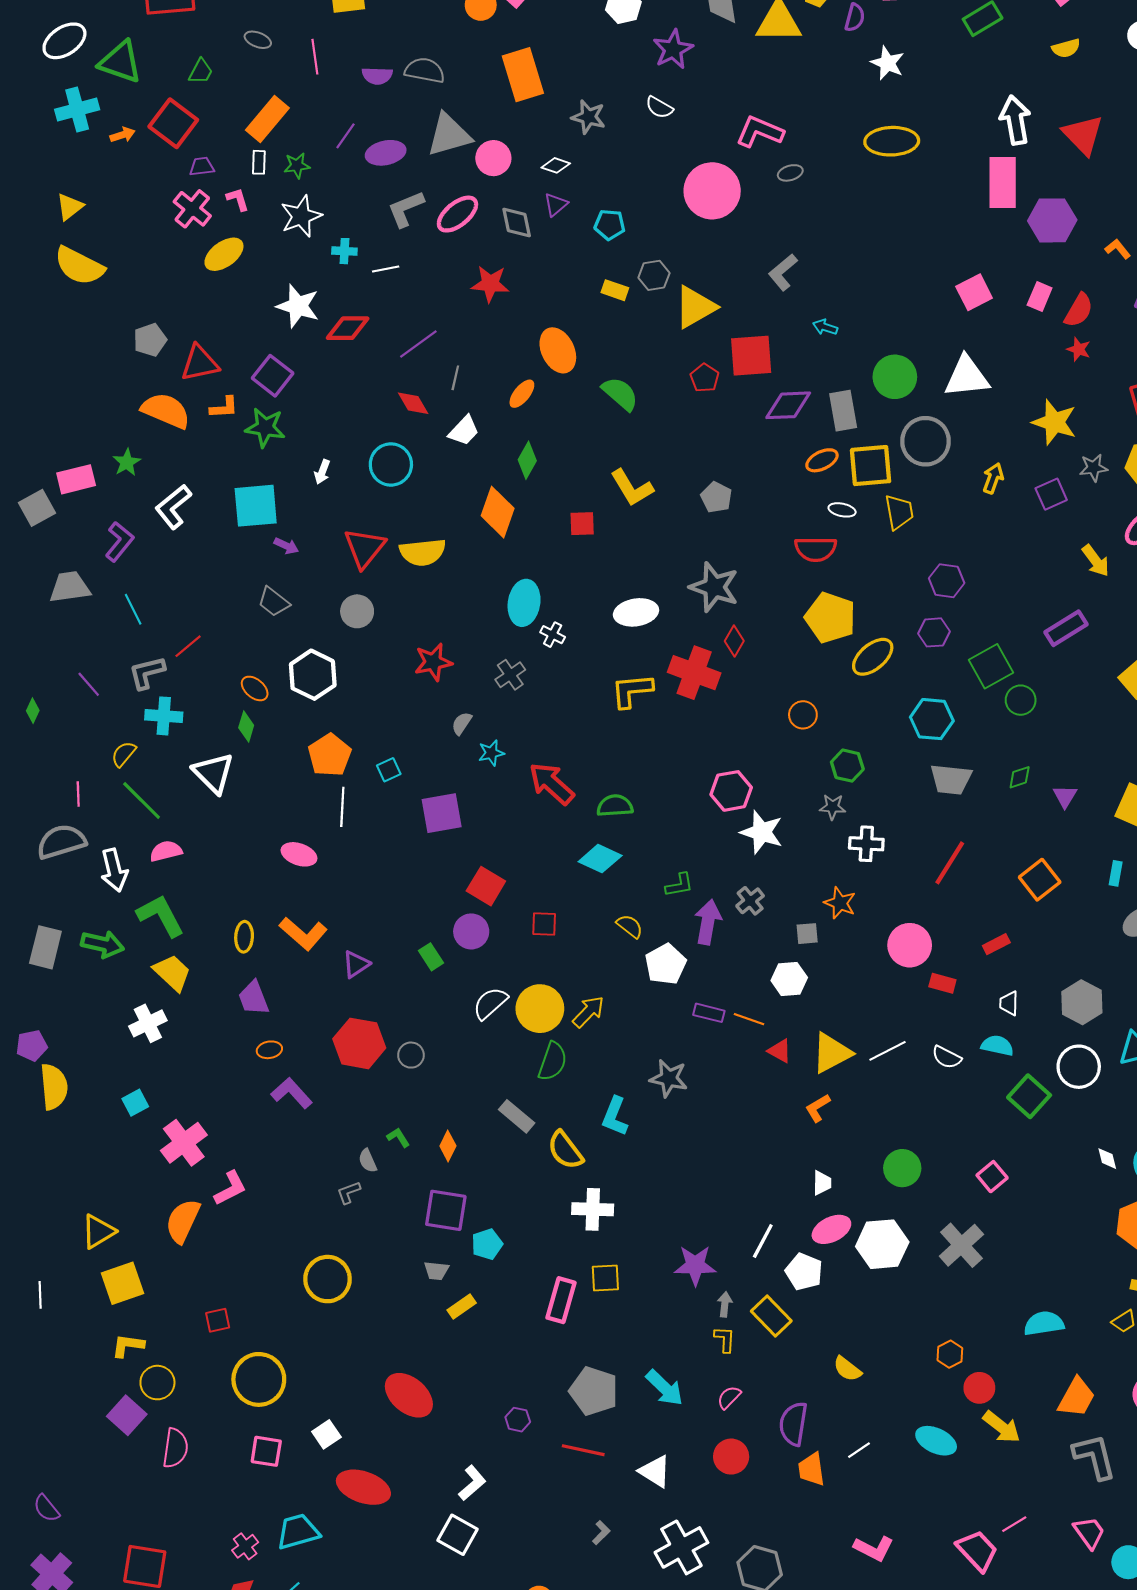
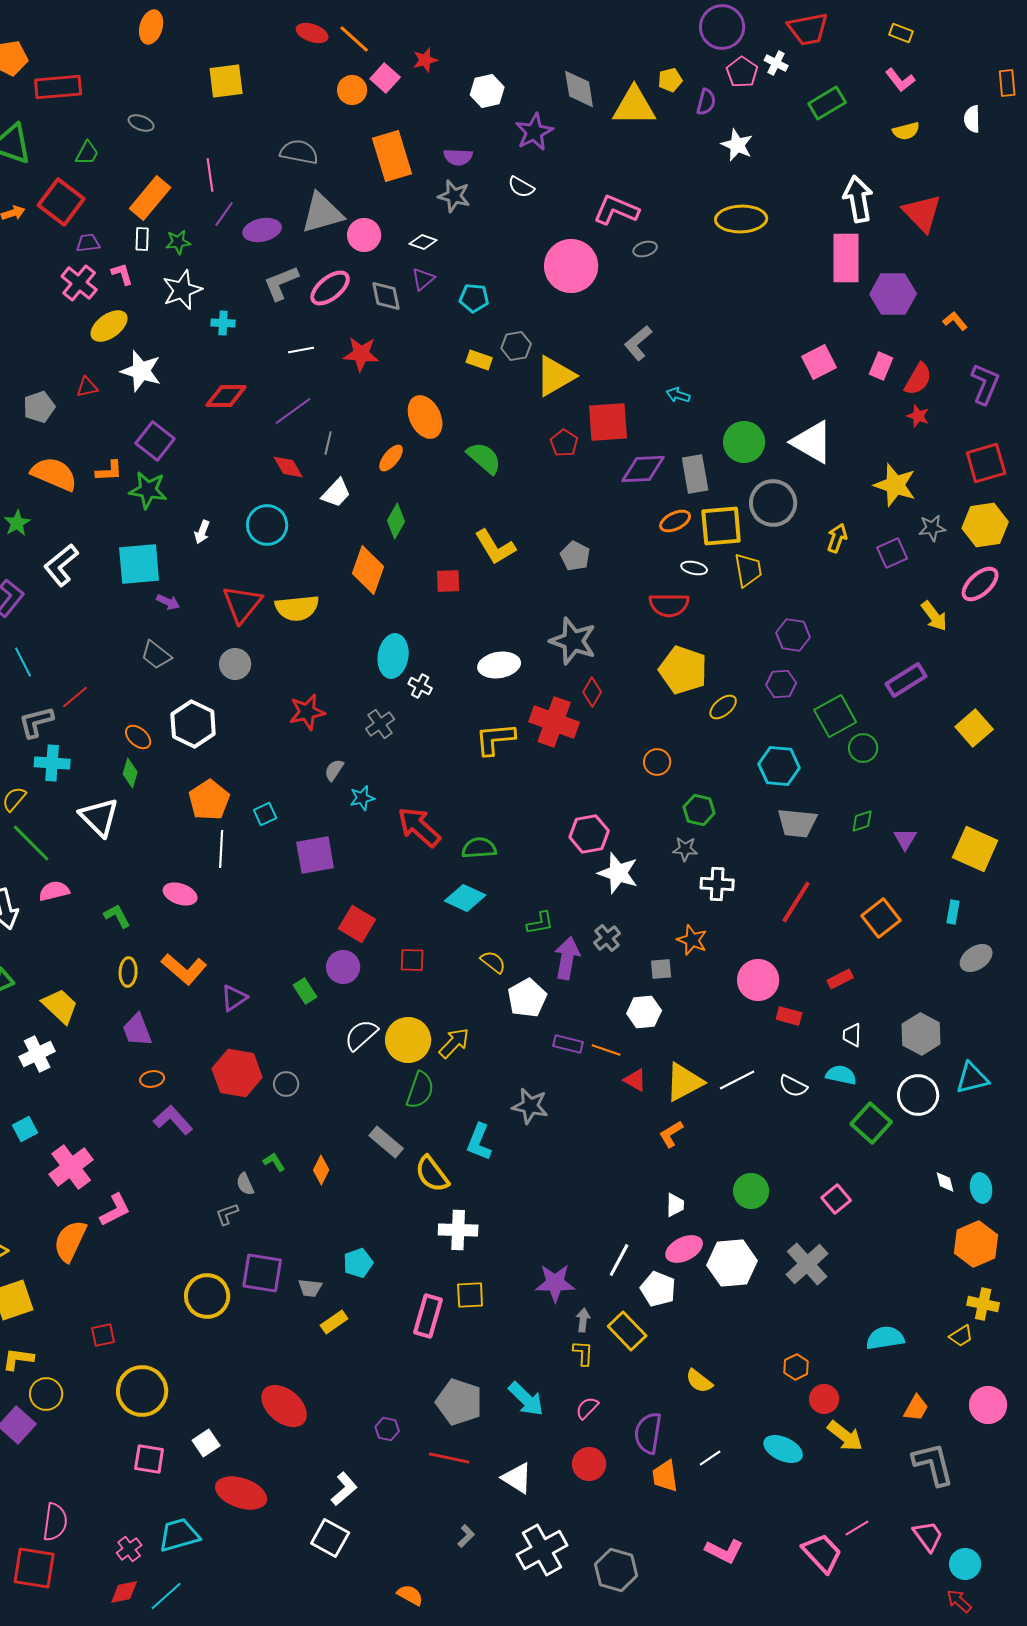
pink line: (315, 57) -> (210, 175), moved
purple semicircle: (377, 76) -> (458, 157), moved
white line: (386, 269) -> (301, 350), moved
white star: (298, 306) -> (141, 371), moved
red triangle: (200, 363) -> (87, 387), moved, size x0.6
white triangle: (967, 377) -> (812, 442), turned 36
yellow ellipse: (873, 657) -> (723, 707), size x0.7
green L-shape: (161, 916) -> (117, 916), moved, size x0.6
purple square: (446, 1210) -> (262, 1273), moved
orange trapezoid: (1077, 1397) -> (916, 1408), size x0.7
pink semicircle: (175, 1448) -> (55, 1522), moved

